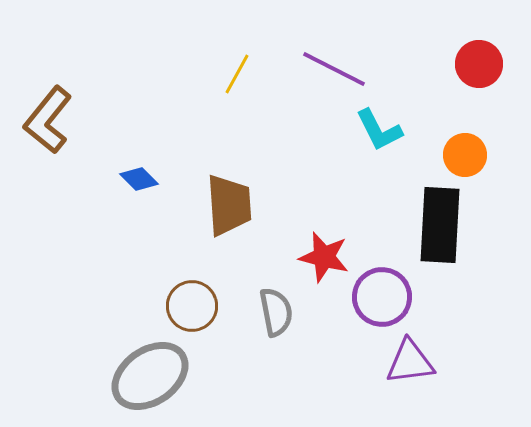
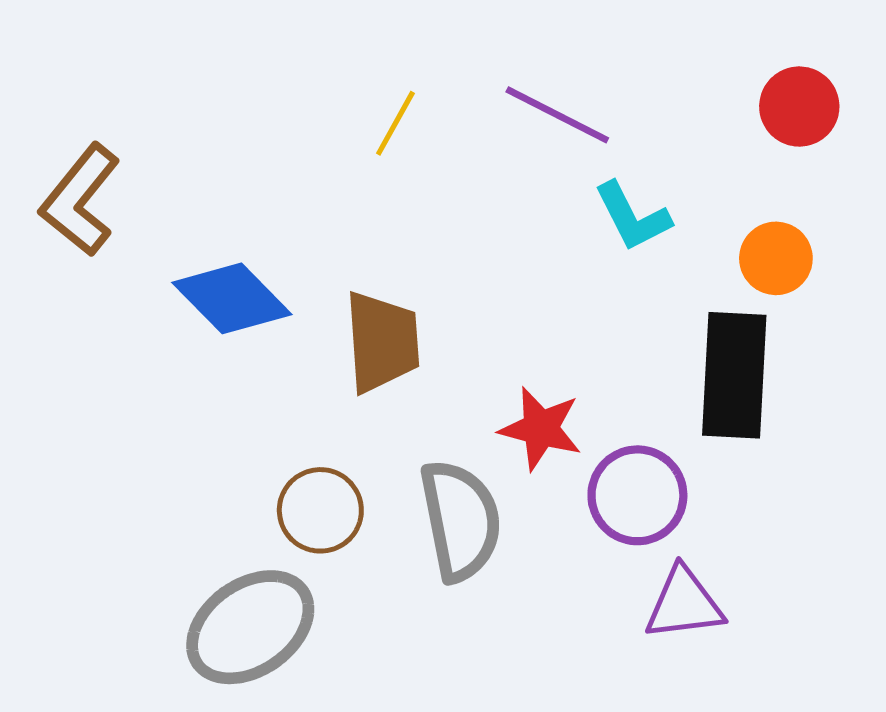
blue diamond: (139, 179) -> (232, 298), size x1.8
gray semicircle: (276, 312) -> (461, 520), size x1.5

